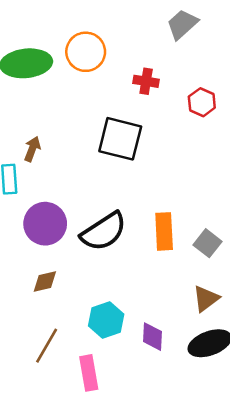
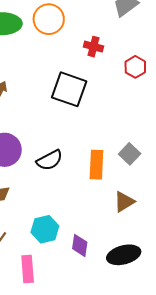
black semicircle: (104, 232) -> (49, 160), size x0.7
gray square: (207, 243) -> (130, 154), moved
brown triangle: (206, 299) -> (124, 202), moved

